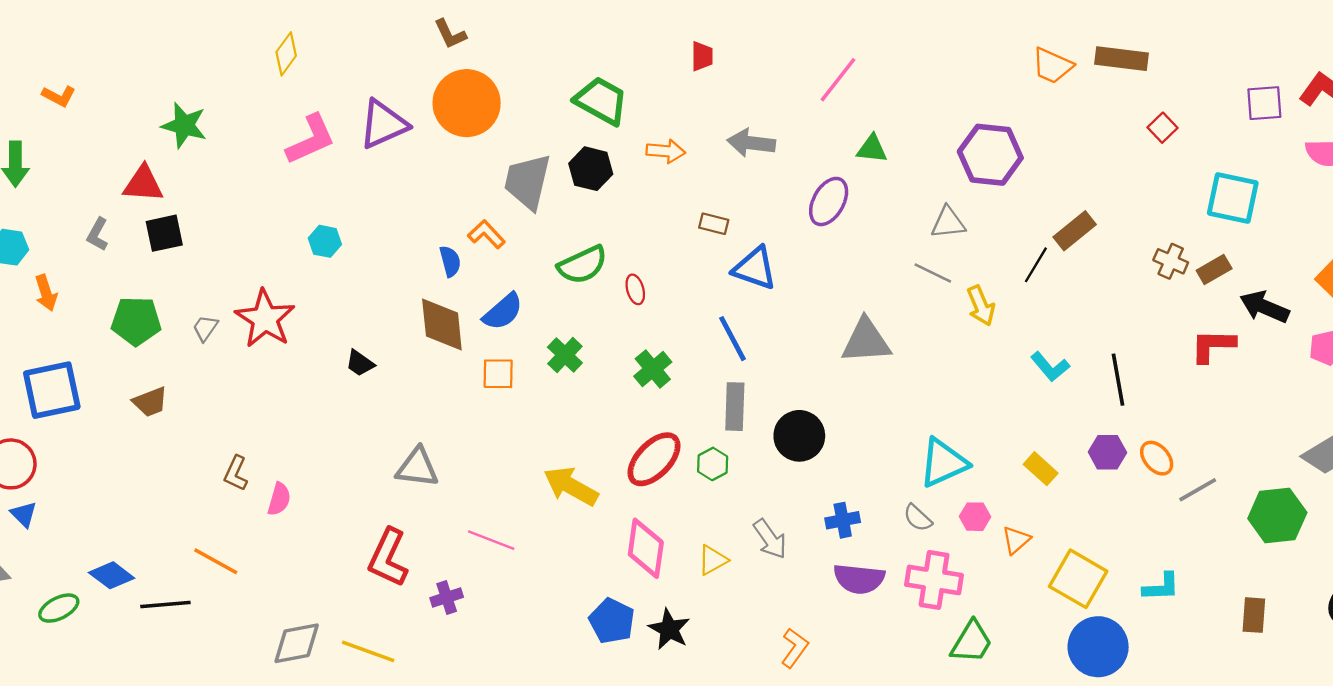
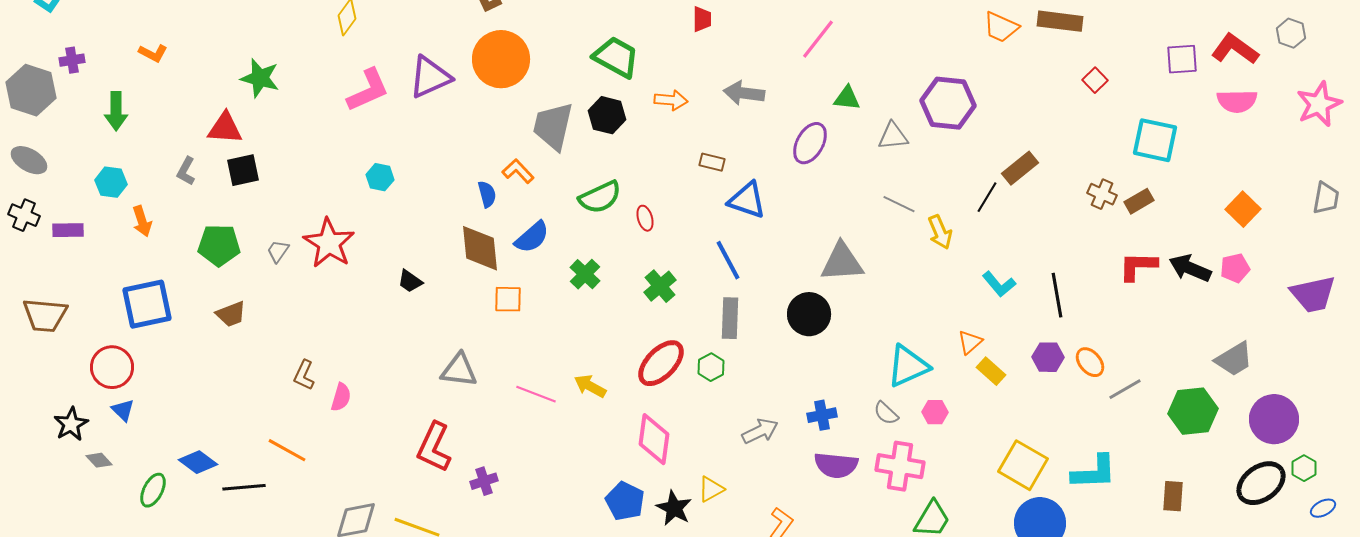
gray triangle: (948, 223) -> (893, 136), moved
black arrow: (1264, 307) -> (1190, 268), moved
orange square: (498, 374) -> (508, 299), moved
black circle: (799, 436) -> (809, 314), moved
yellow arrow: (571, 486) -> (590, 386), size x0.7
gray arrow: (770, 539) -> (760, 431), turned -81
pink line: (491, 540) -> (536, 394), moved
orange triangle: (1016, 540) -> (970, 342), moved
yellow triangle: (713, 560) -> (711, 489), moved
cyan L-shape: (1161, 587) -> (1094, 472), size x1.4
green ellipse: (59, 608) -> (153, 490), turned -36

